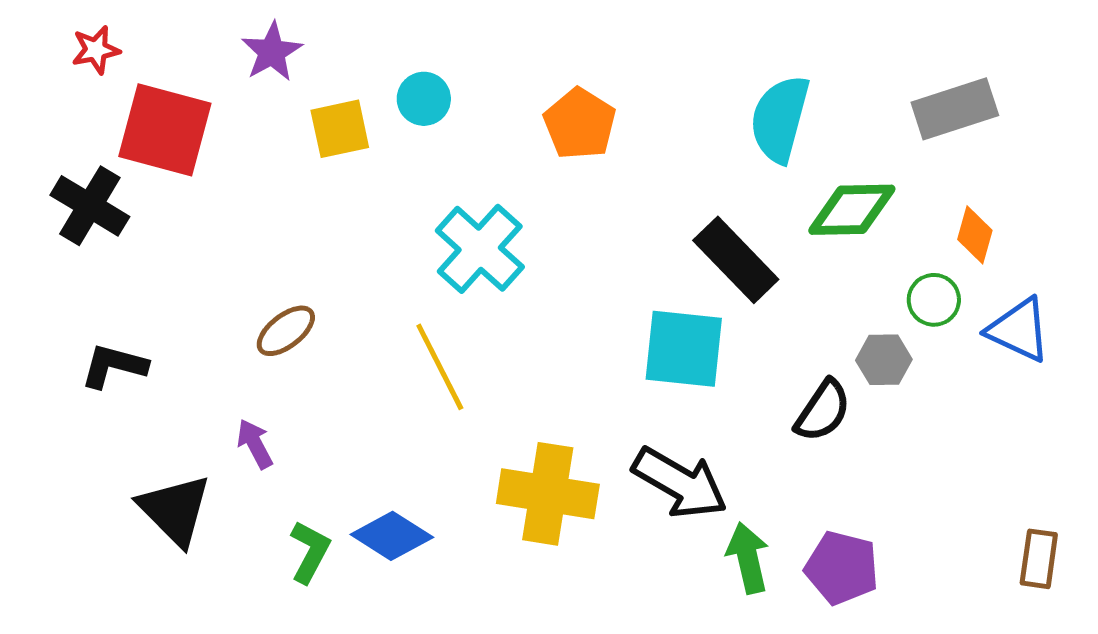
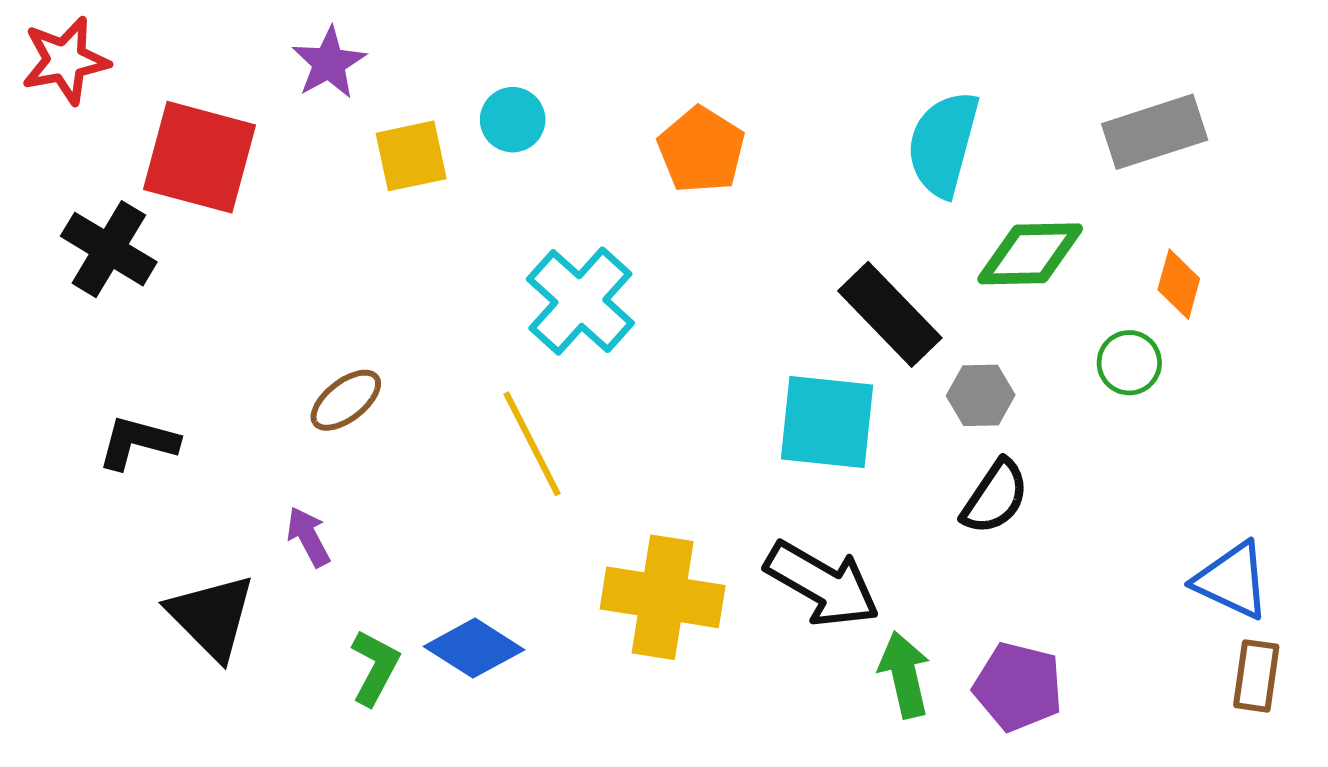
red star: (96, 50) -> (65, 60), moved, size x1.5
blue triangle: (1019, 330) -> (1232, 580), moved
gray hexagon: (884, 360) -> (981, 395), moved

